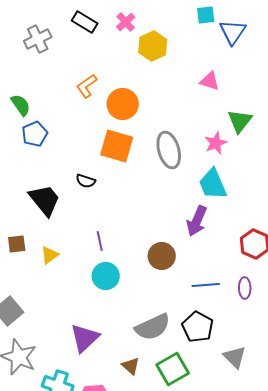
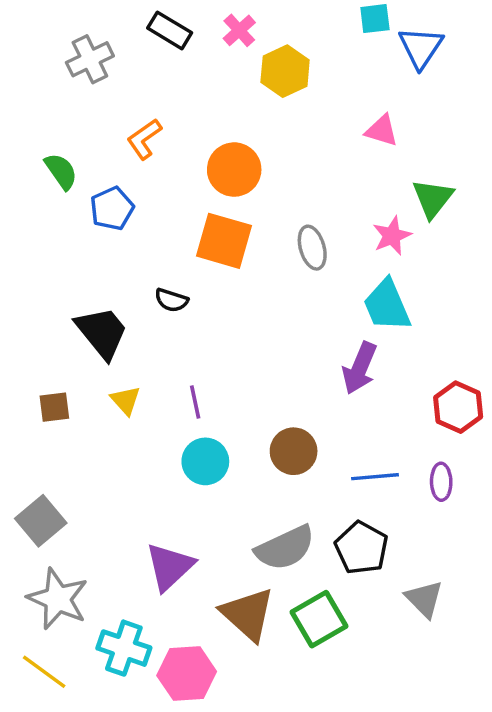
orange L-shape: (87, 86) -> (144, 139), moved
blue pentagon: (35, 134) -> (112, 209), moved
gray ellipse: (169, 150) -> (312, 248), size x0.7
yellow triangle: (50, 255) -> (126, 400), moved, turned -36
brown circle: (162, 256) -> (294, 451), moved
brown triangle: (131, 366) -> (248, 614), size x1.8

